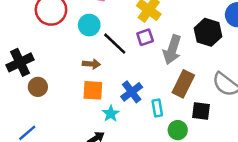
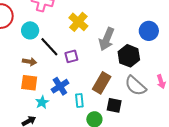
black hexagon: (208, 32) -> (129, 56), moved
purple square: (145, 37) -> (71, 56), moved
gray arrow: (172, 50) -> (107, 39), moved

